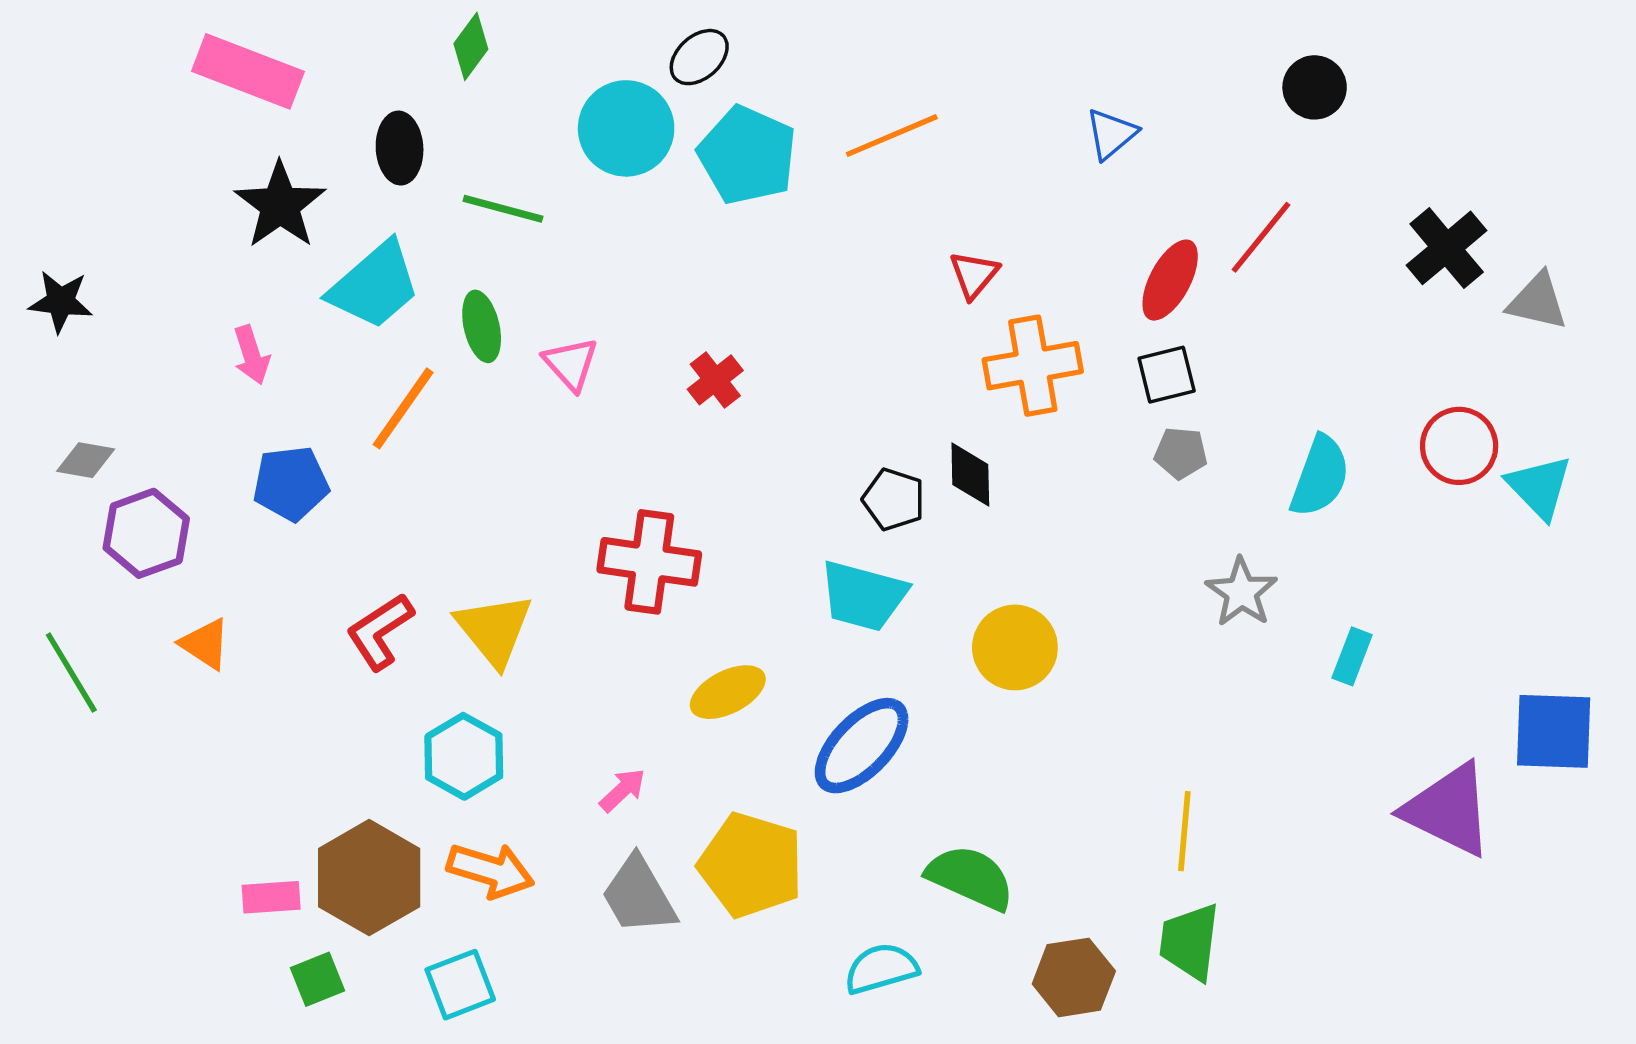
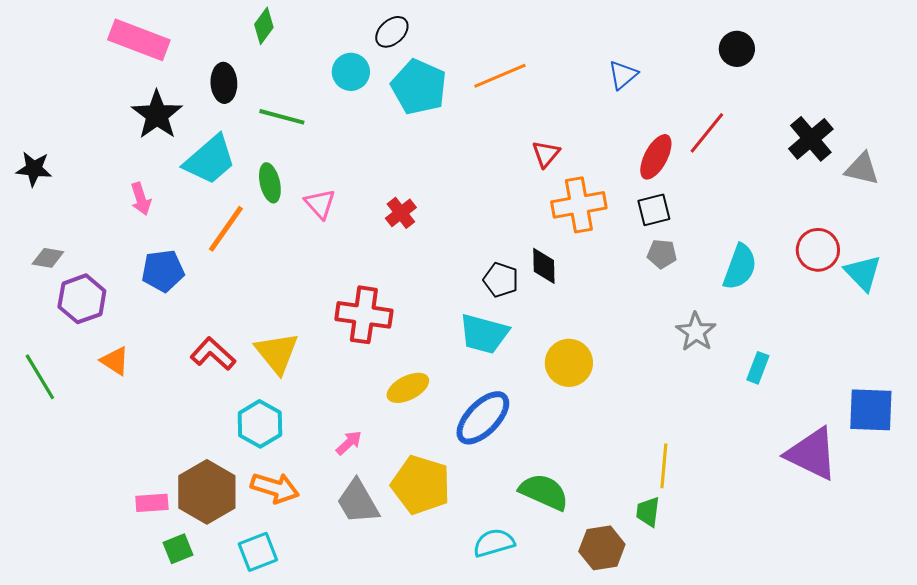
cyan circle: (626, 128) -> (351, 72), size x0.7
red L-shape: (380, 631) -> (213, 354), turned 75
green trapezoid: (1190, 942) -> (648, 512), moved, size x0.7

